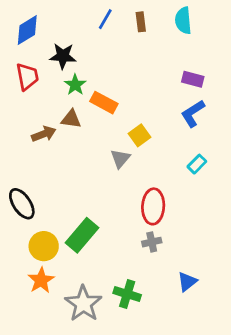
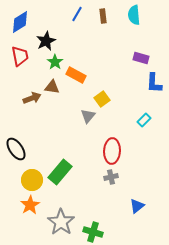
black star: (63, 56) -> (46, 41), turned -30
blue L-shape: (193, 113) -> (154, 83), moved, turned -55
green cross: (127, 294) -> (93, 232), moved

